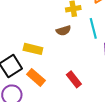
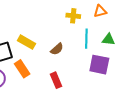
brown semicircle: (64, 31) -> (57, 49), moved, turned -40

